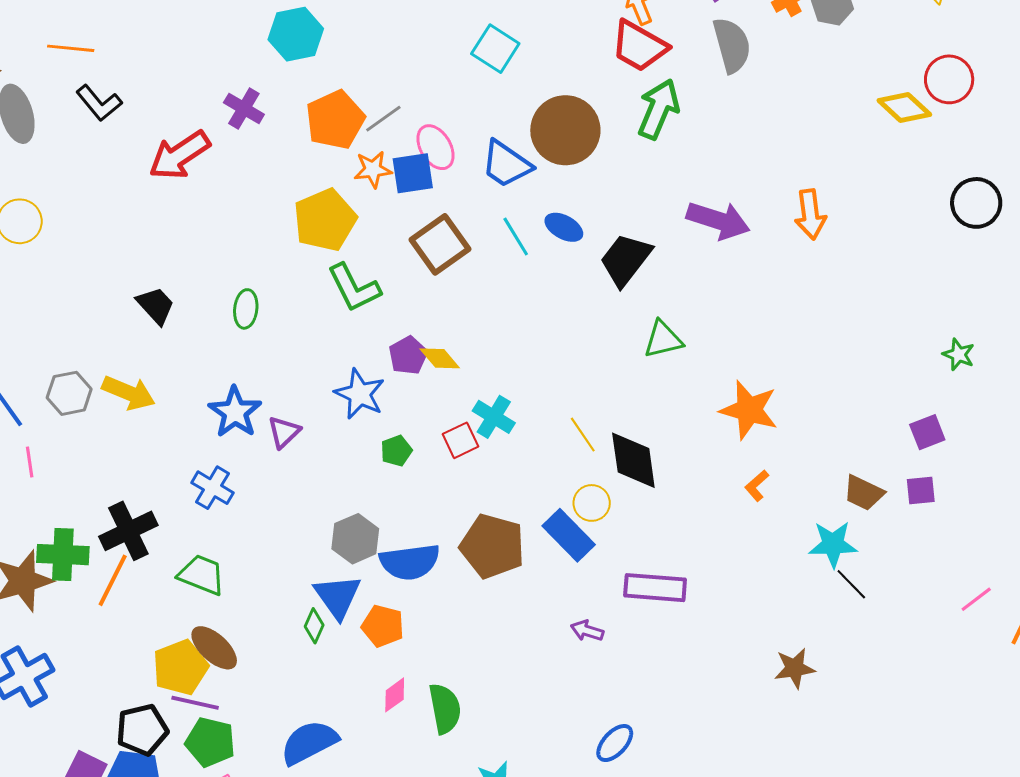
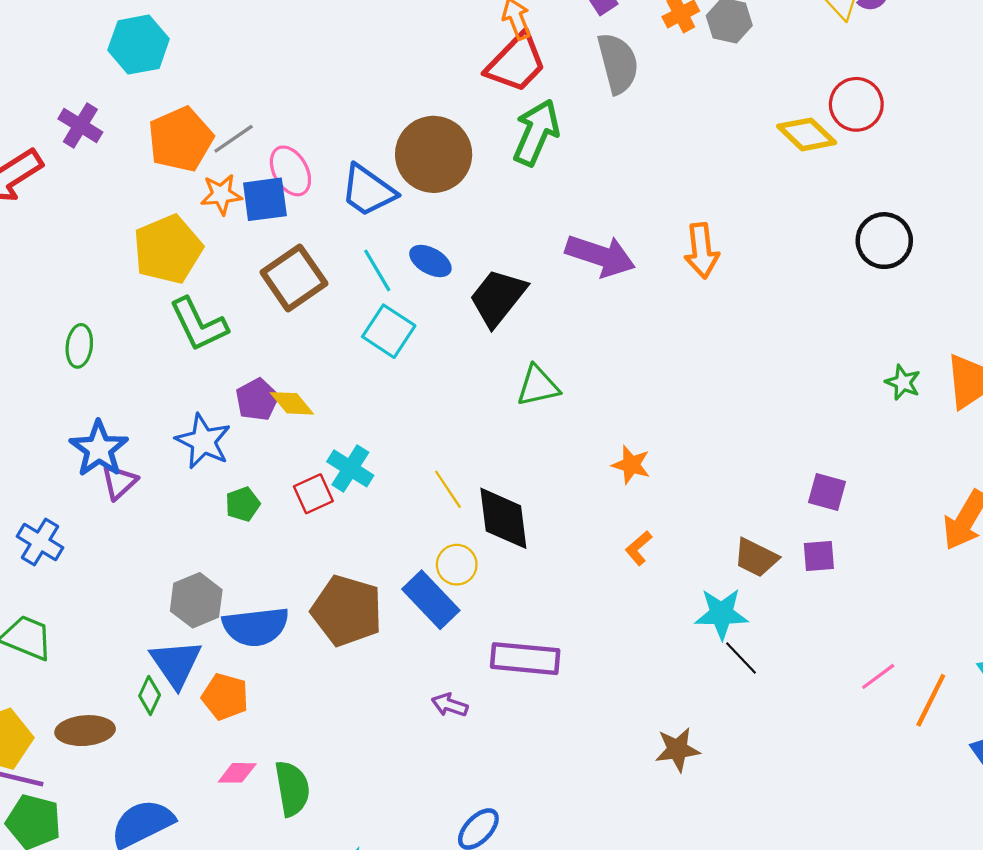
red trapezoid: (639, 46) -> (516, 63), turned -76
cyan square: (495, 49) -> (389, 331), moved
green star: (959, 354) -> (903, 382), moved
orange star: (749, 410) -> (631, 465), size x0.6
blue star: (235, 412) -> (99, 449), moved
purple square: (927, 432) -> (827, 492), turned 36
brown ellipse: (214, 648) -> (85, 731), moved, turned -48
pink diamond: (395, 695) -> (237, 773), turned 36

